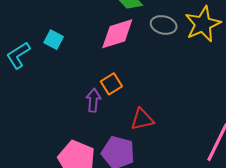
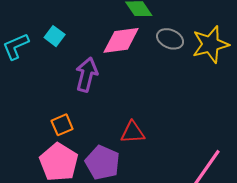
orange square: (111, 84) -> (62, 125), moved
purple arrow: (93, 100) -> (87, 75), moved, size x1.4

